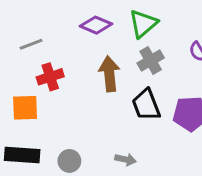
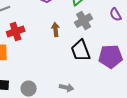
brown arrow: (109, 74) -> (56, 30), size x0.6

